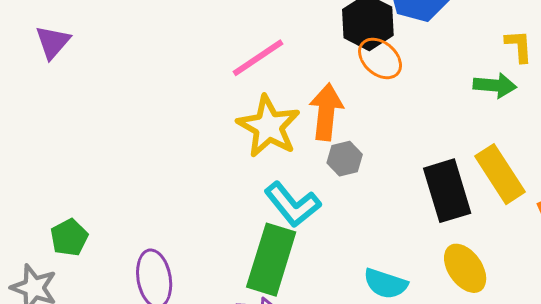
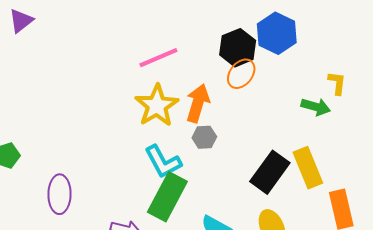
orange ellipse: (380, 58) -> (241, 74), turned 76
black rectangle: (447, 191) -> (270, 172), turned 42
green rectangle: (271, 260) -> (167, 197), moved

